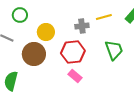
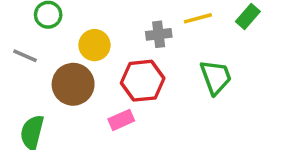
pink rectangle: (75, 76) -> (121, 120), moved, turned -64

